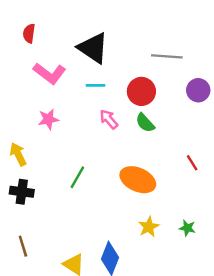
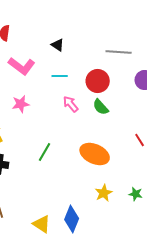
black triangle: (93, 48) -> (58, 45), size x0.5

